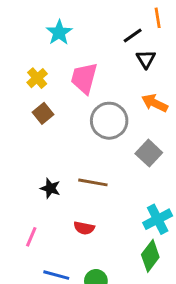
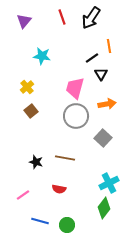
cyan star: (59, 33) -> (42, 56), turned -30
pink trapezoid: (84, 78) -> (75, 88), moved
orange arrow: (155, 103) -> (107, 104), turned 144
pink line: (31, 237) -> (23, 195), turned 32

